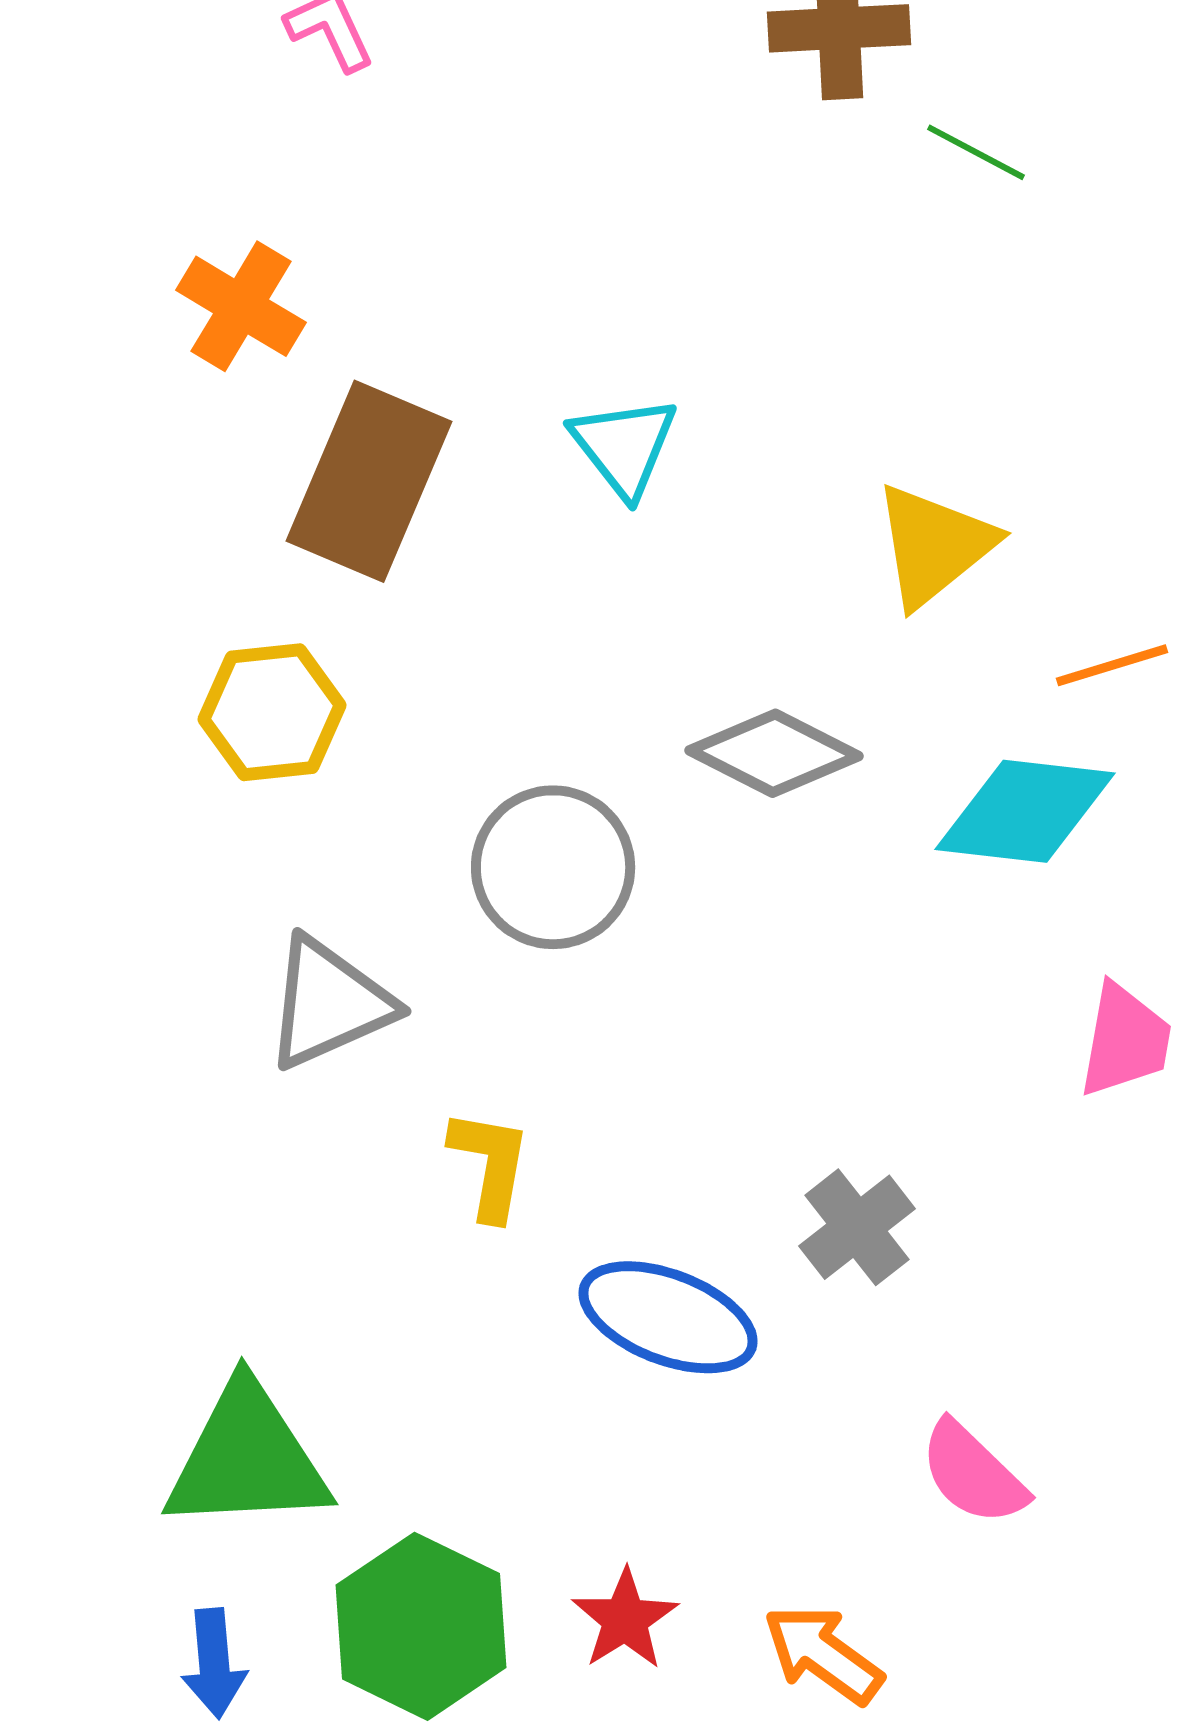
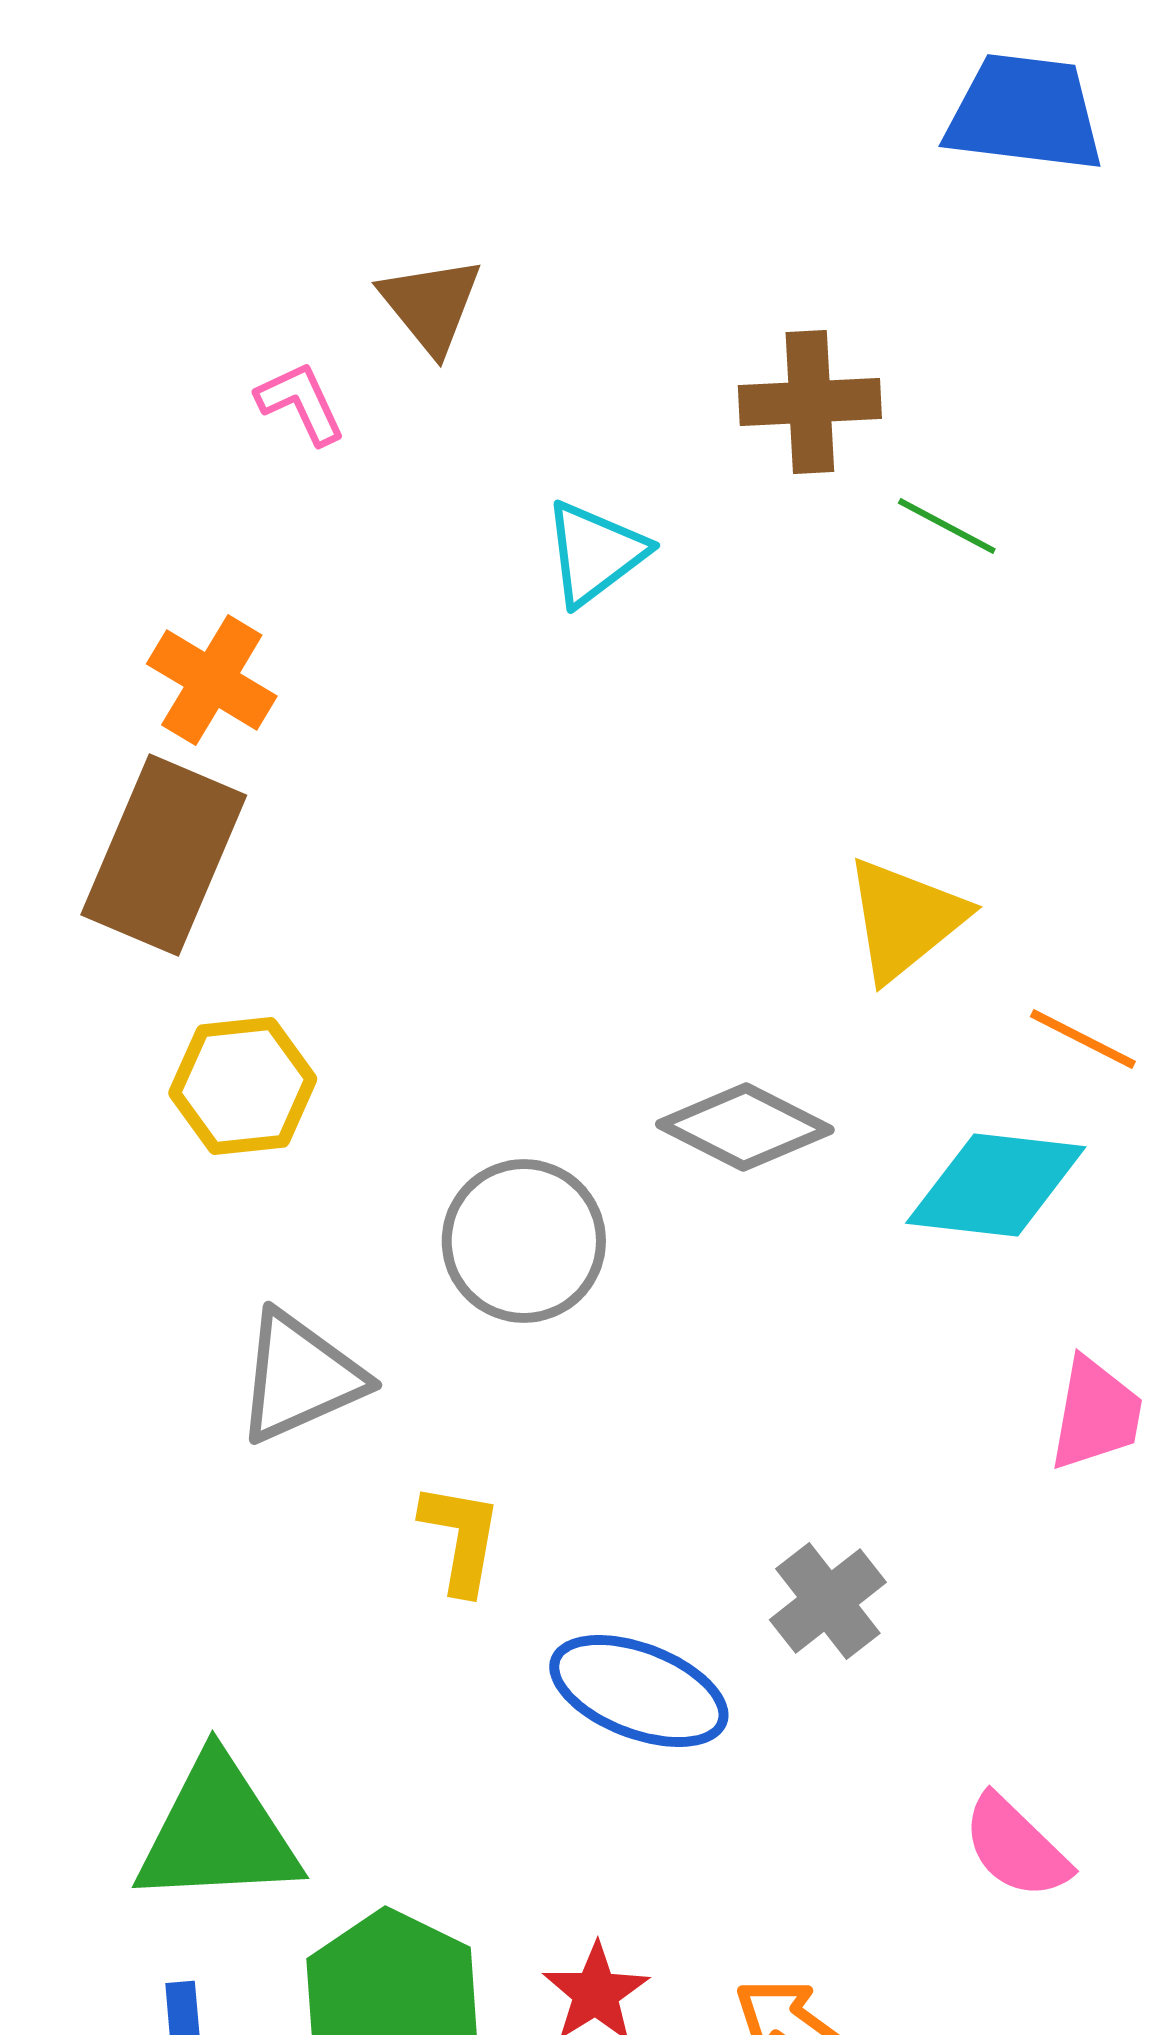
cyan triangle: (624, 446) -> (595, 553), moved, turned 31
brown rectangle: (369, 481) -> (164, 855), moved
orange line: (1112, 665) -> (1083, 1039), turned 44
pink semicircle: (973, 1473) -> (1016, 1847), moved

